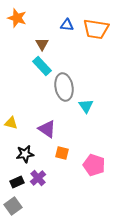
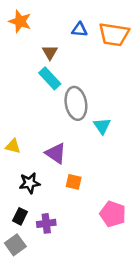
pink pentagon: (94, 165) -> (113, 214), moved
purple cross: (38, 178) -> (46, 223), moved, turned 35
black rectangle: (17, 182) -> (20, 216), turned -40

